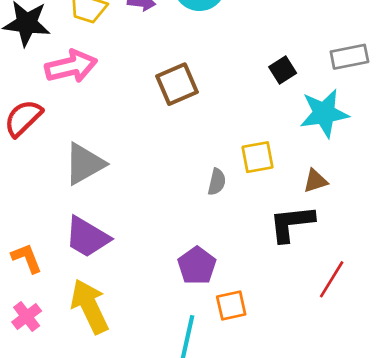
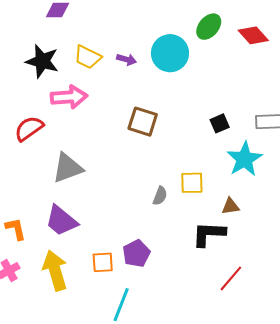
brown square: (177, 84) -> (143, 122), turned 32
cyan star: (324, 113) -> (244, 159), turned -30
orange square: (231, 306) -> (103, 262), moved

